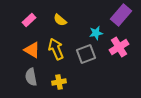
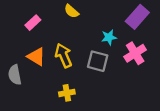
yellow semicircle: (60, 20) -> (71, 11), moved
gray square: (86, 54) -> (98, 61), turned 36
gray semicircle: (31, 77) -> (15, 75), moved

